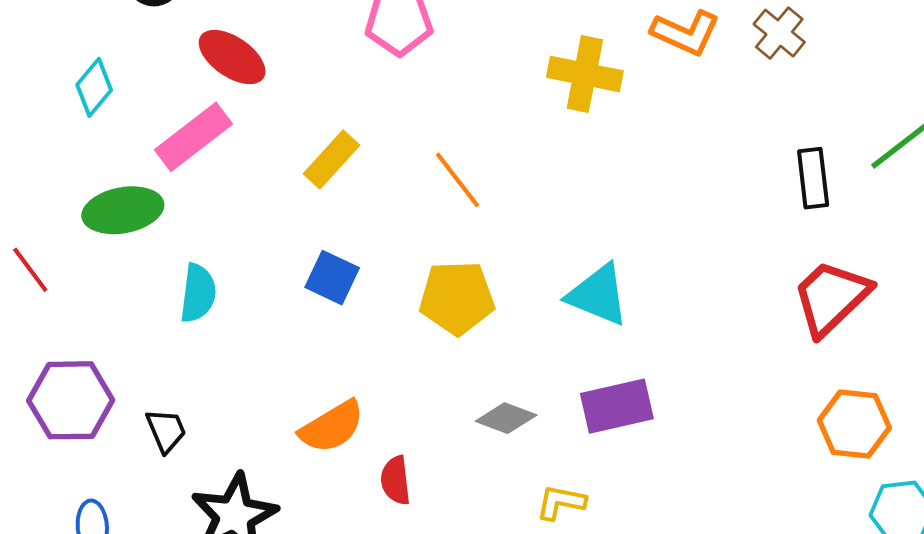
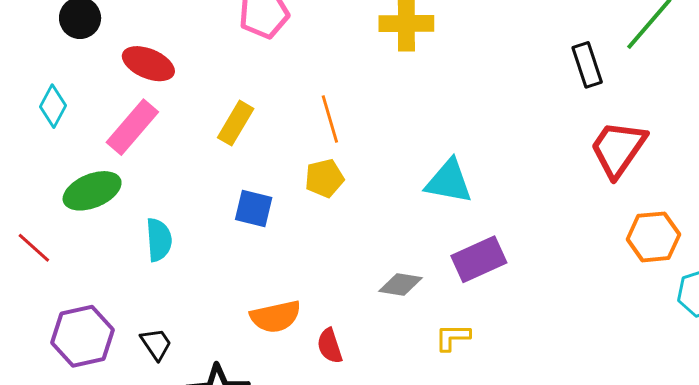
orange line: (458, 180) -> (330, 119), turned 33
yellow pentagon: (457, 298) -> (324, 178), moved, size x0.7
orange semicircle: (332, 427) -> (276, 317), turned 30

